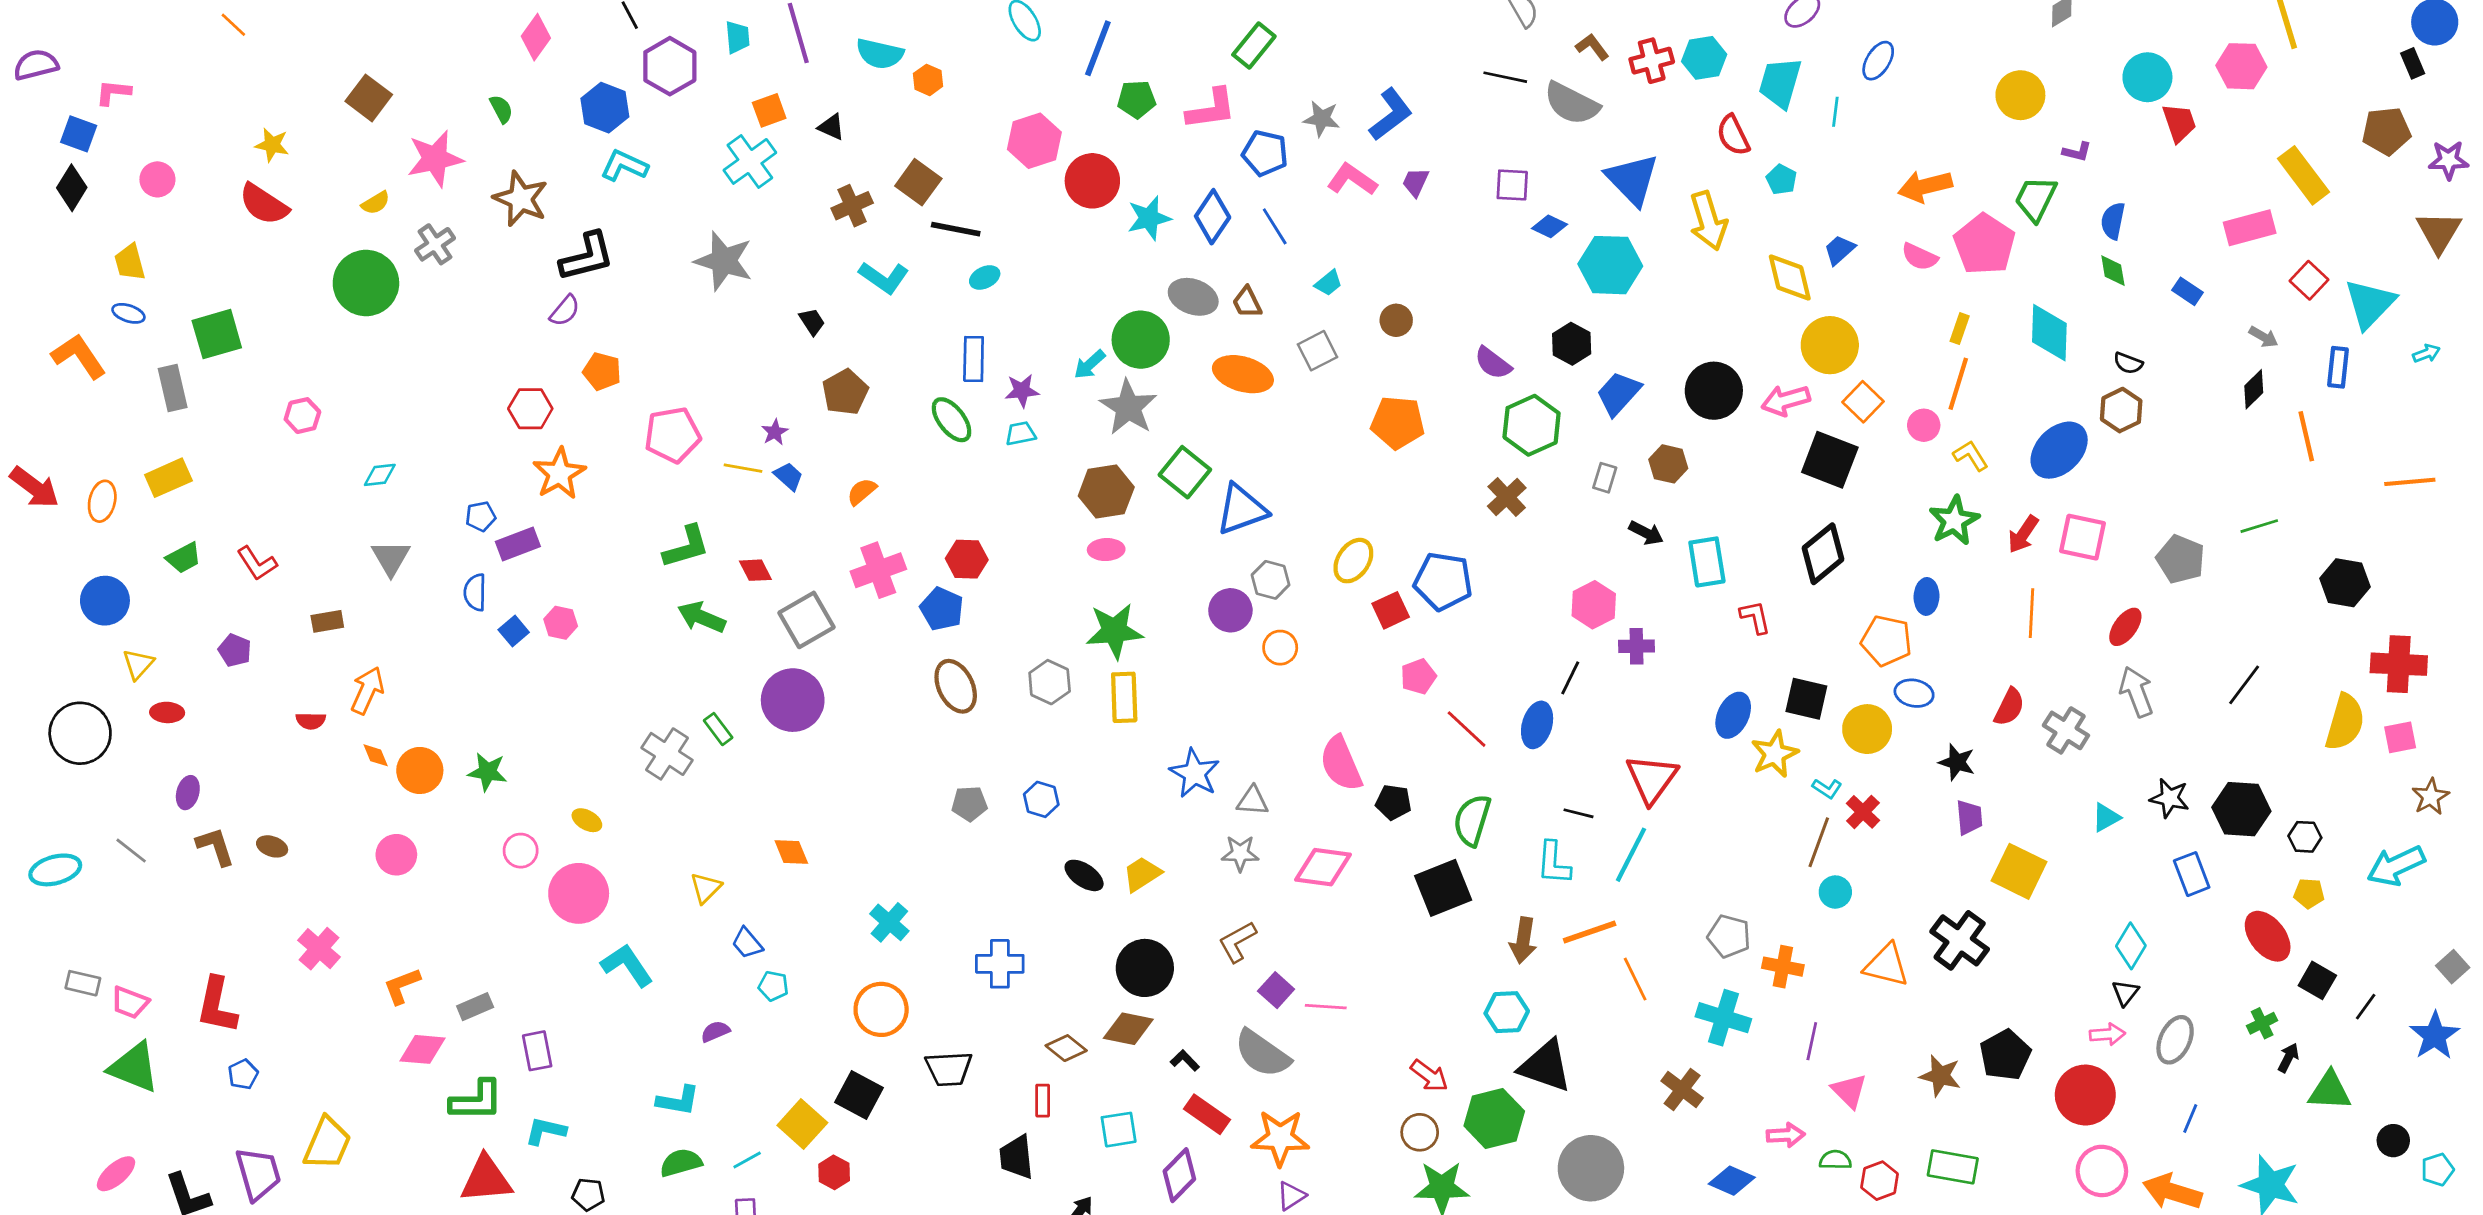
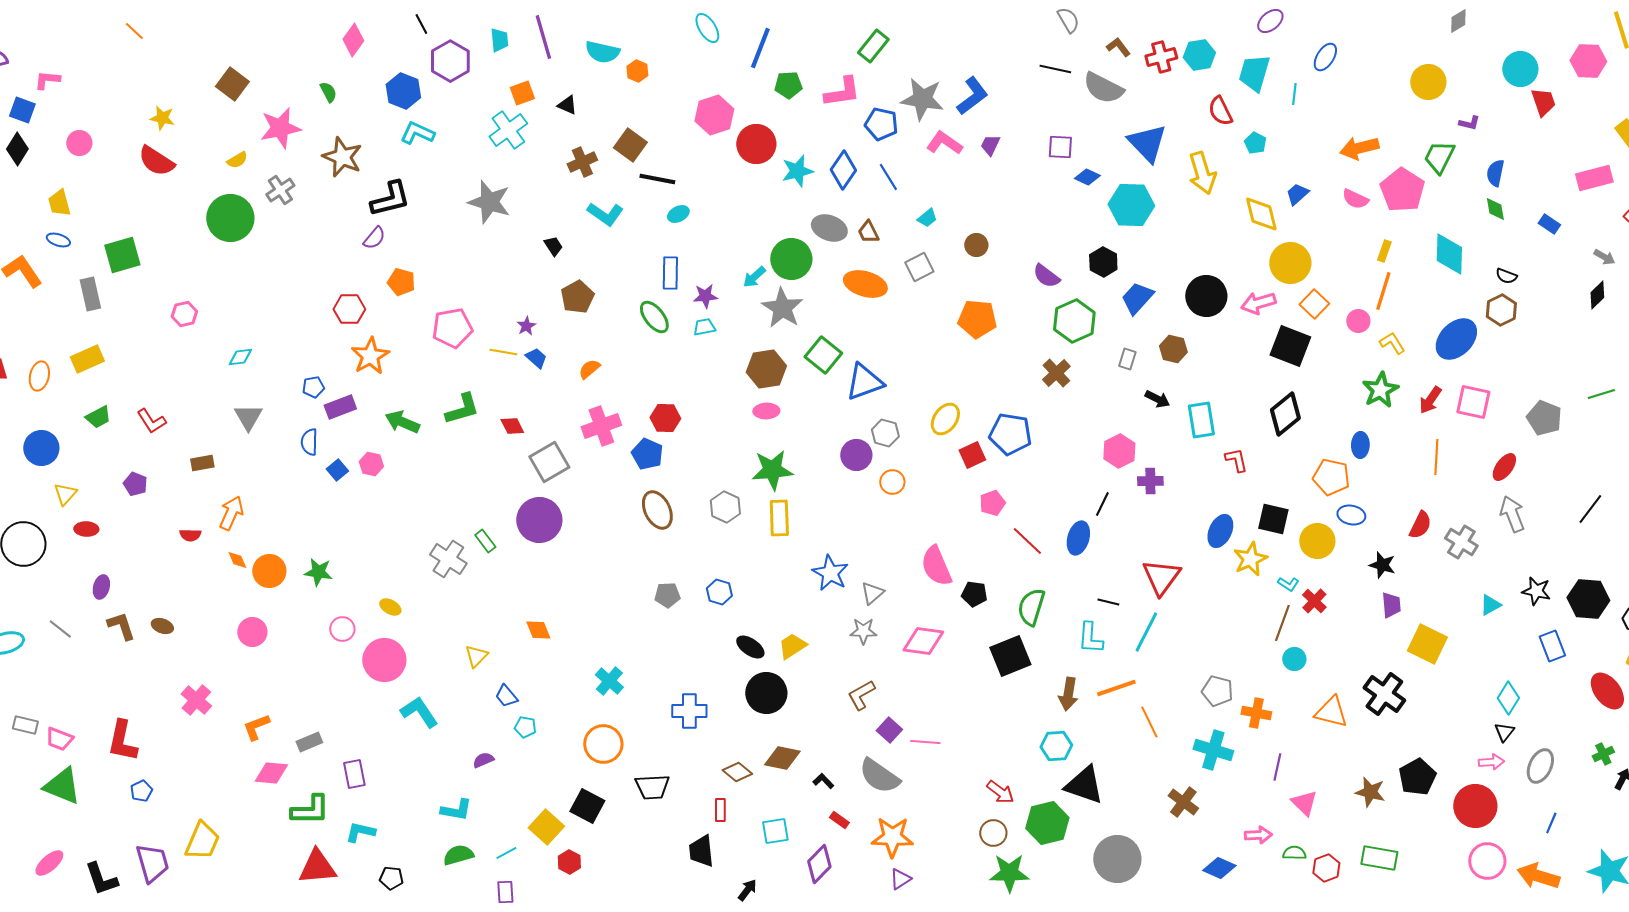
gray star: (1322, 119) -> (922, 99), size x1.6
green arrow: (702, 617) -> (402, 422), moved
gray triangle: (1253, 801) -> (872, 593), turned -45
black circle: (1145, 968) -> (766, 693), moved
red rectangle: (1207, 1114) -> (839, 820), size x0.6

